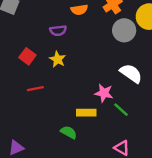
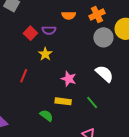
red square: (27, 56) -> (30, 33), moved
red line: (35, 89) -> (24, 76), turned -64
pink star: (104, 93) -> (69, 79), moved

